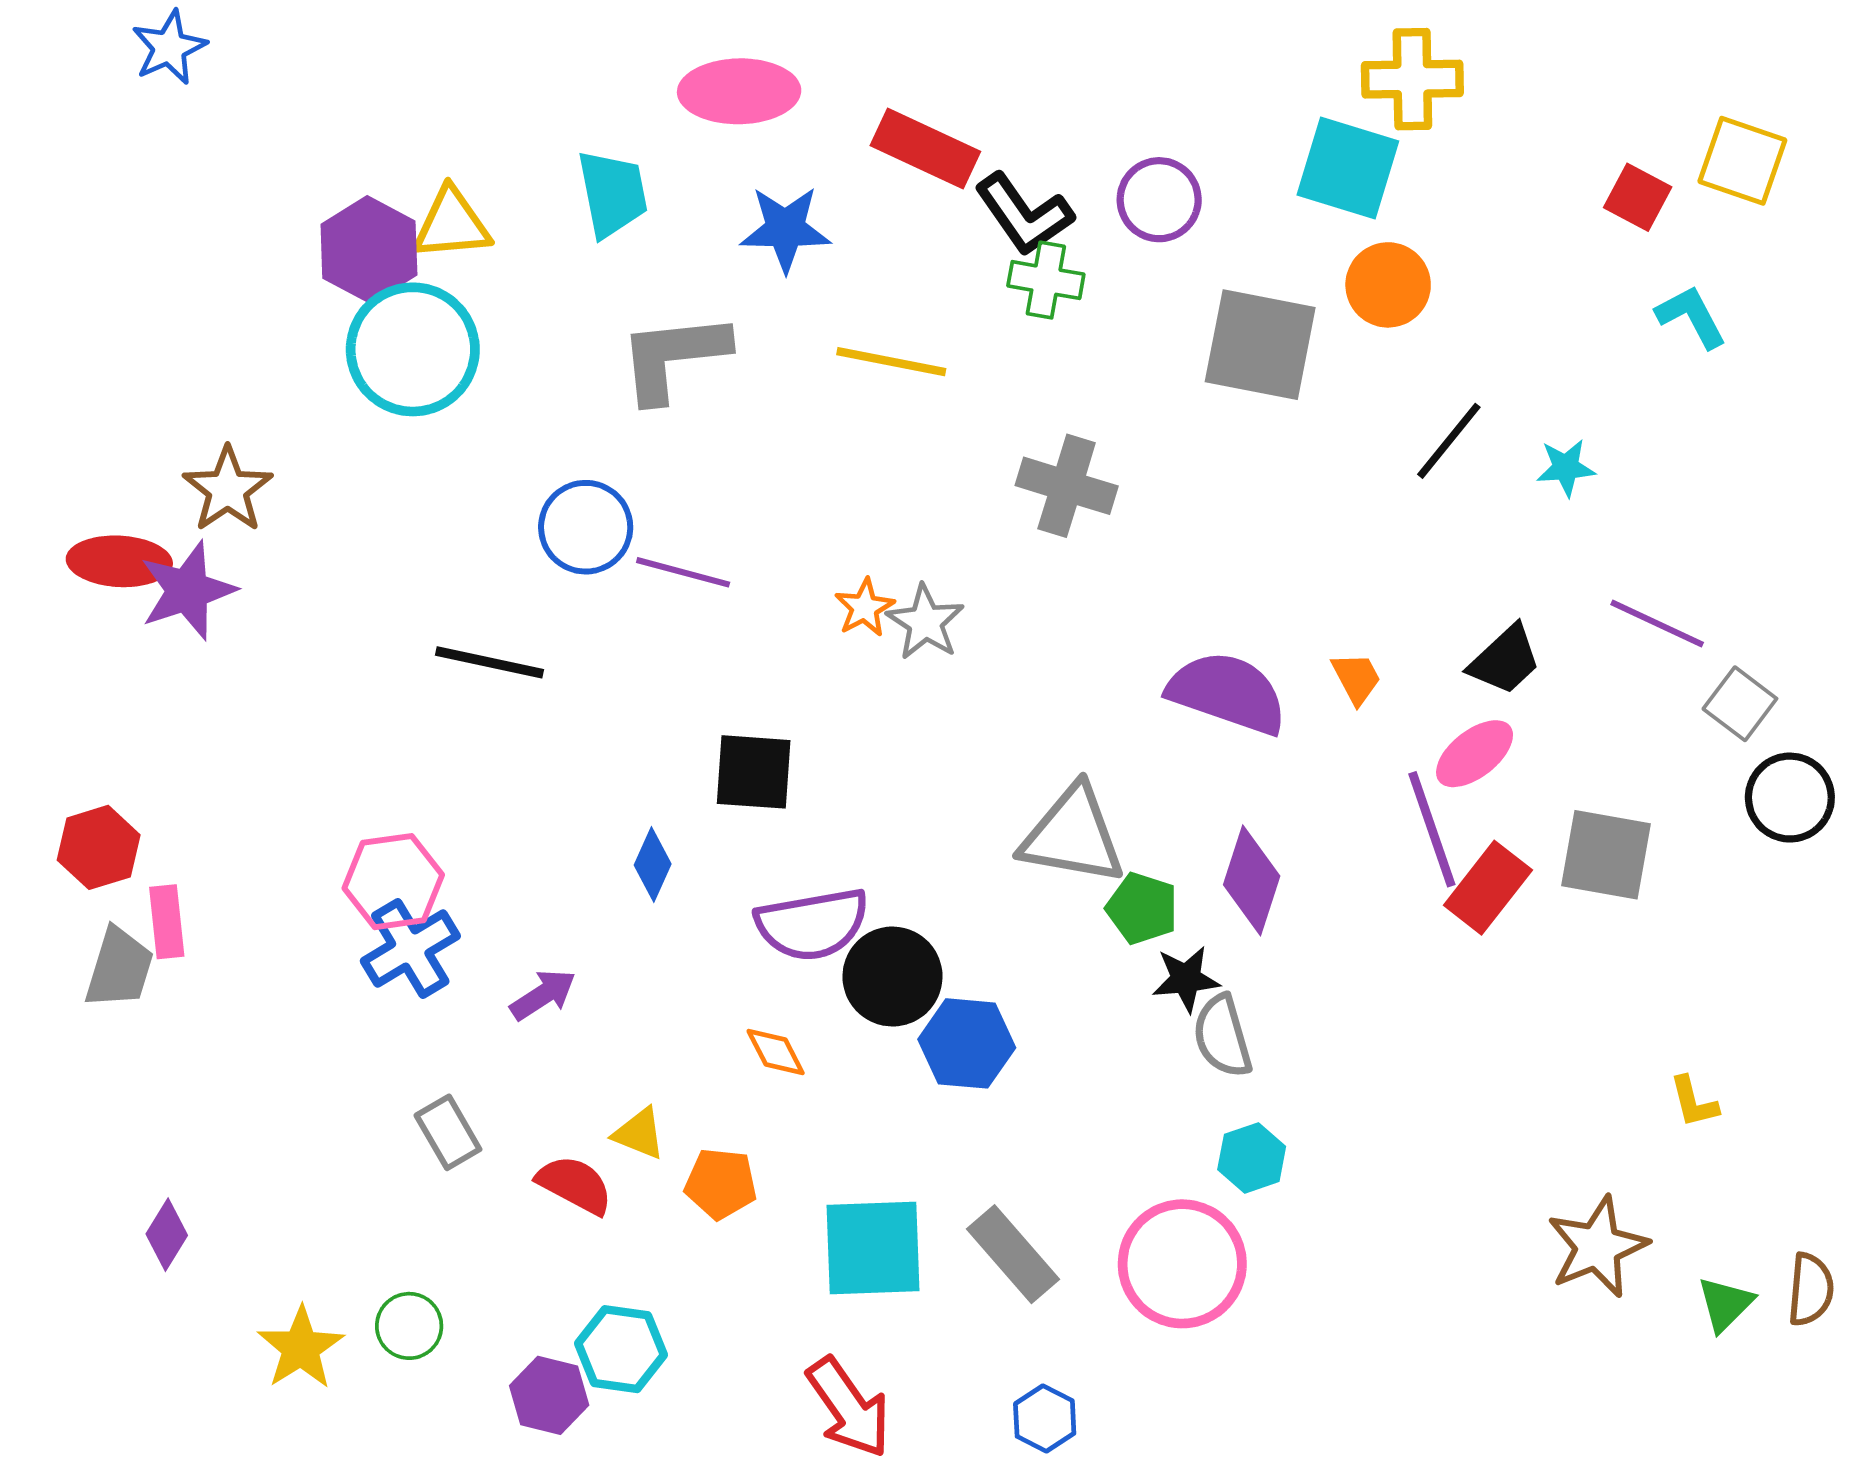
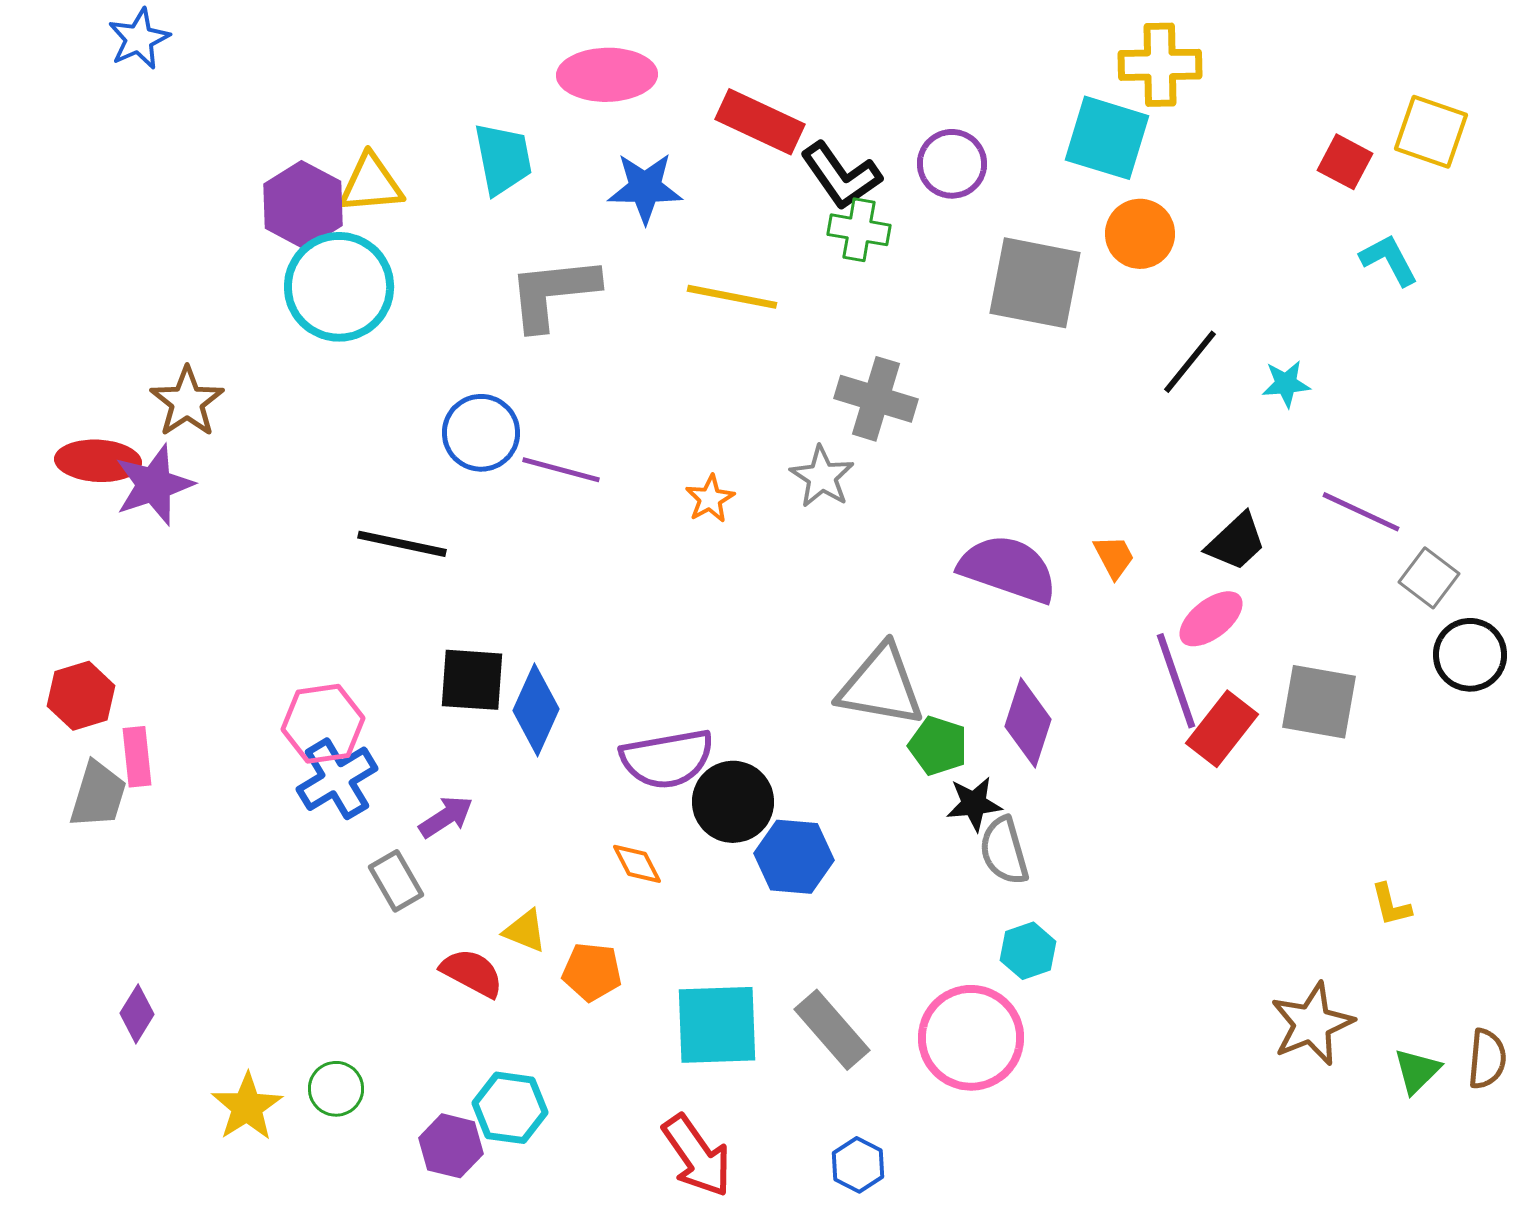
gray star: (925, 622) -> (822, 477), moved
black square: (754, 772) -> (472, 680), moved
blue diamond: (653, 864) -> (536, 710), size x1.5
gray rectangle: (448, 1132) -> (396, 881), moved

